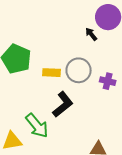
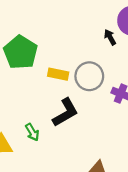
green arrow: (37, 126) -> (32, 132), size x0.6

